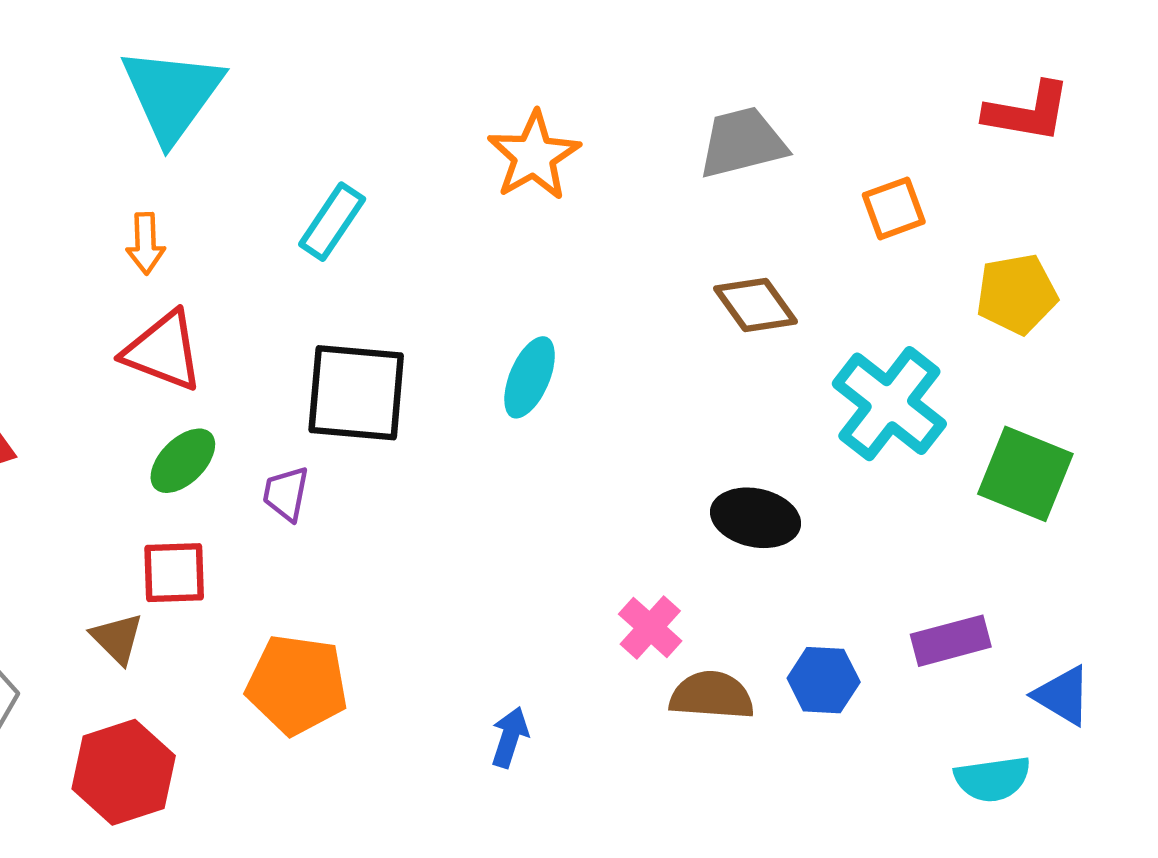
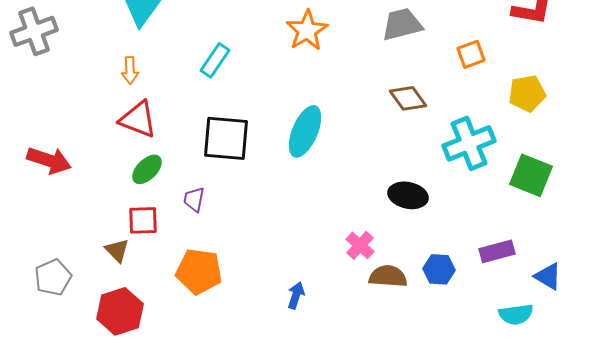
cyan ellipse: (530, 377) -> (305, 131), size x1.4
cyan cross: (889, 404) -> (469, 143), turned 30
purple trapezoid: (286, 494) -> (194, 199), moved

